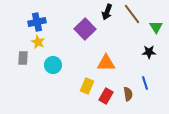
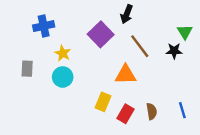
brown line: (132, 14) -> (140, 46), moved
yellow star: (38, 42) -> (63, 53), moved
black star: (149, 52) -> (174, 51), moved
blue line: (145, 83) -> (182, 110), moved

